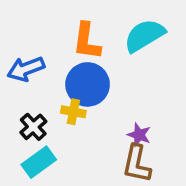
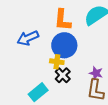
black cross: (33, 127) -> (63, 75), moved

